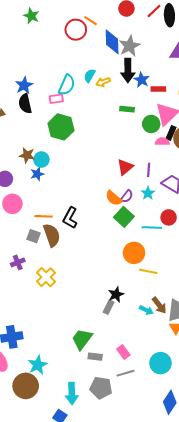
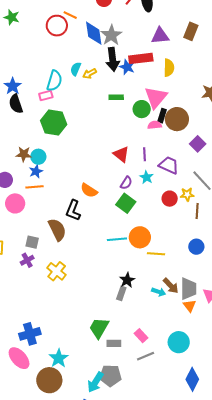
red rectangle: (158, 89) -> (141, 58), moved, size x1.6
red triangle: (125, 167) -> (121, 154), turned -36
orange semicircle: (114, 198) -> (89, 190), moved
orange line: (44, 216) -> (35, 187), moved
cyan line: (152, 228) -> (117, 239), moved
gray square: (34, 236) -> (32, 242), moved
gray pentagon: (101, 388) -> (110, 376), moved
cyan arrow: (72, 393) -> (95, 382), turned 40

